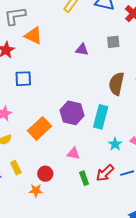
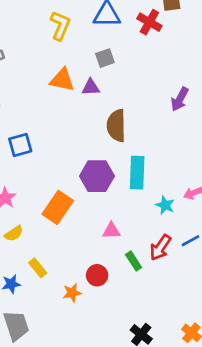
orange triangle: (33, 36) -> (62, 80), moved
gray square: (113, 42) -> (105, 58), moved
brown semicircle: (116, 84) -> (116, 126), moved
red circle: (45, 174) -> (97, 275), moved

